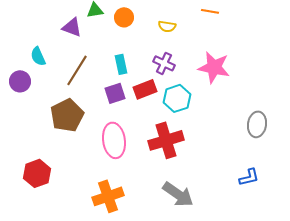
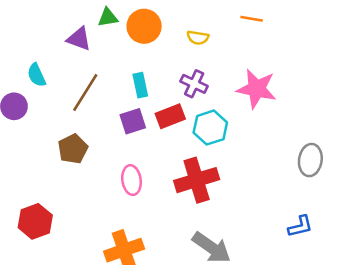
orange circle: (124, 17) -> (144, 26), size x1.4
brown pentagon: (67, 115) -> (73, 149), size x0.7
pink ellipse: (114, 140) -> (132, 180), size x0.7

